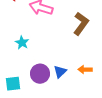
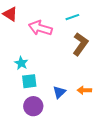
purple circle: (40, 74) -> (33, 106), moved
cyan square: (13, 84) -> (29, 81), moved

